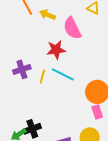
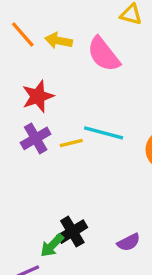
red star: (56, 50) -> (38, 96), moved
yellow line: (42, 77) -> (71, 143), turned 72

